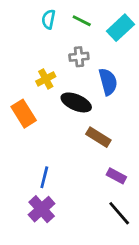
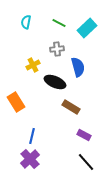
cyan semicircle: (48, 19) -> (26, 22), moved
orange rectangle: (24, 114) -> (16, 102), moved

